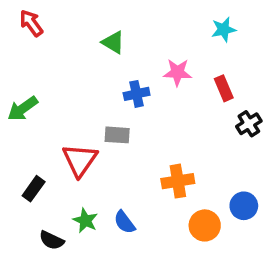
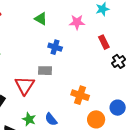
pink star: (177, 72) -> (77, 22), moved
blue cross: (137, 94) -> (55, 47), turned 32
orange cross: (178, 181) -> (80, 95), turned 30

